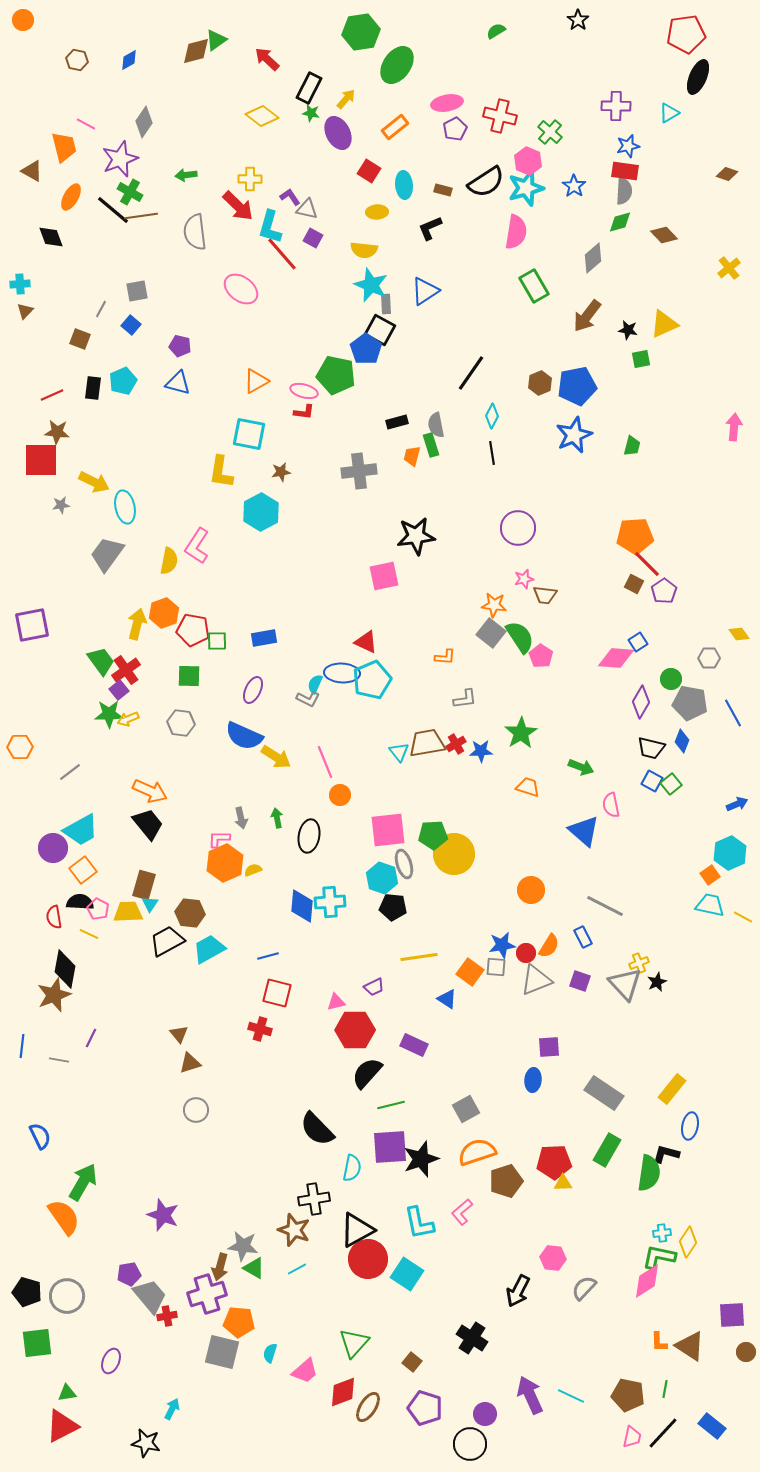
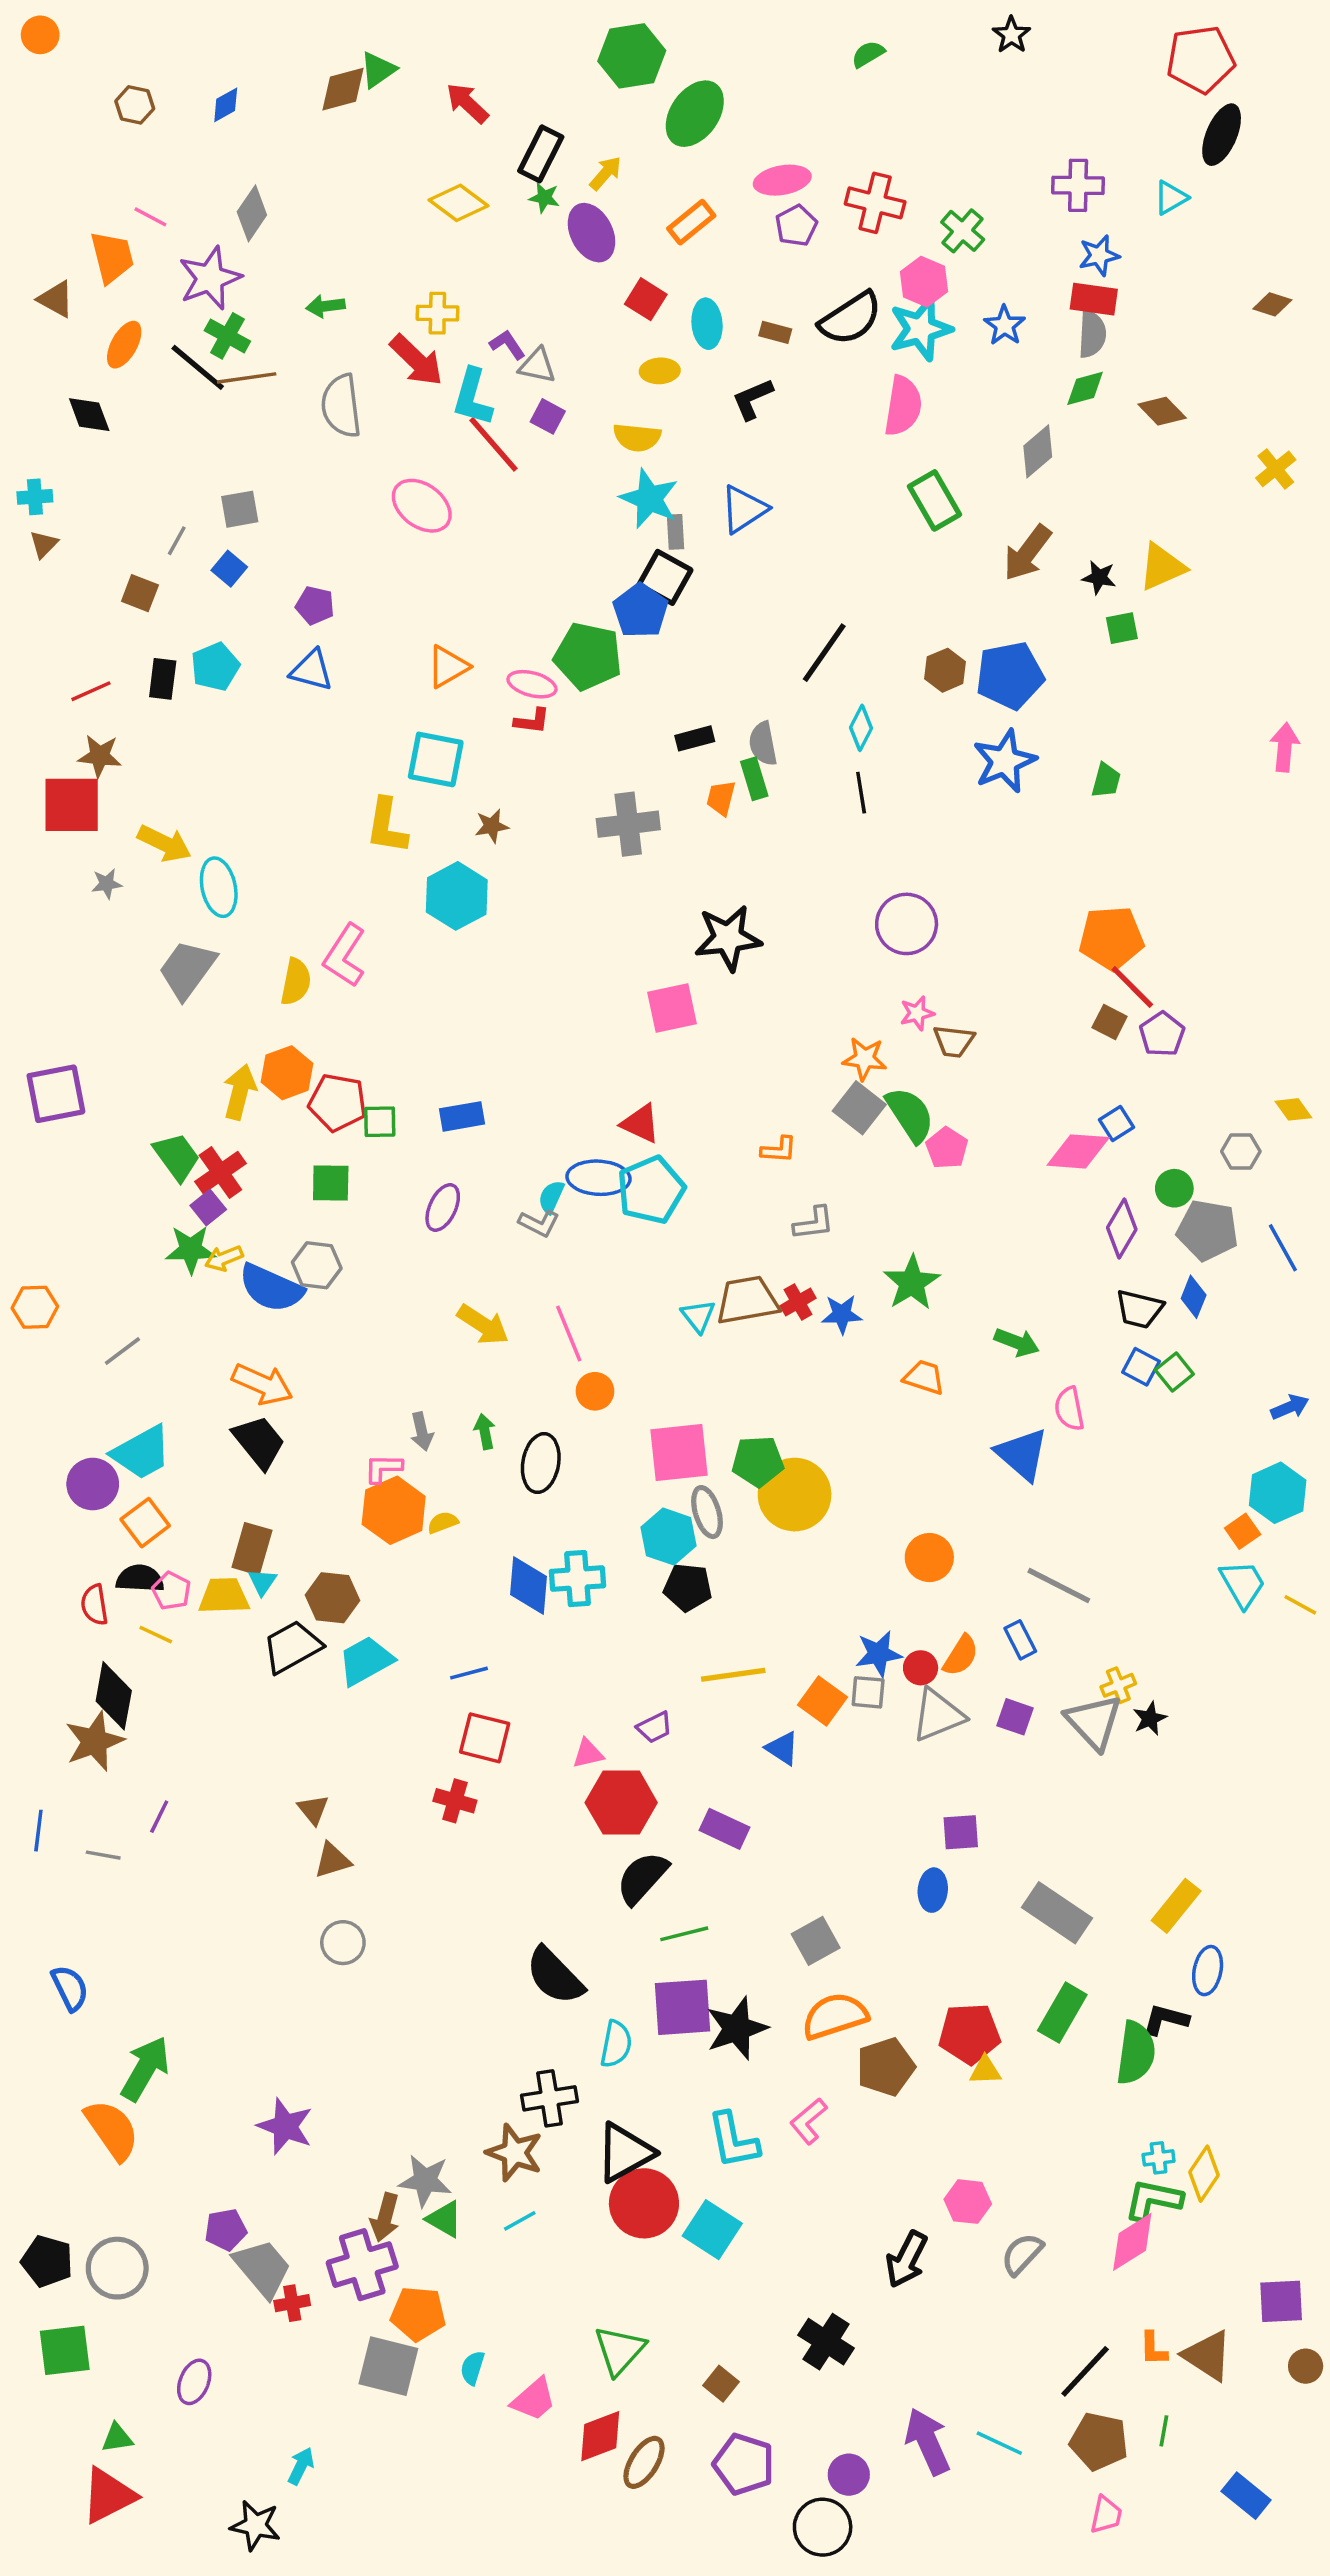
blue semicircle: (244, 736) -> (271, 1288), moved
cyan trapezoid: (710, 905) -> (1243, 1584), turned 48
black line: (663, 1433) -> (1085, 2371), moved

